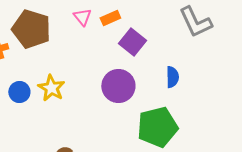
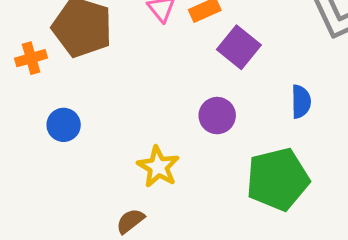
purple circle: (118, 86) -> (217, 116), size x0.7
yellow star: (51, 88) -> (158, 167), moved

